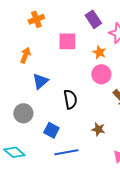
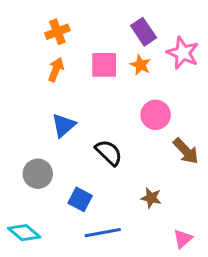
orange star: (99, 52) -> (140, 65), moved
orange arrow: (25, 55) -> (56, 69), moved
black semicircle: (70, 99) -> (109, 153), turned -36

